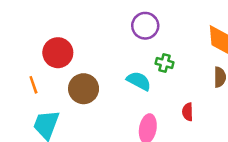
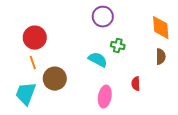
orange line: (33, 85) -> (33, 63), moved
brown circle: (84, 89) -> (55, 79), moved

